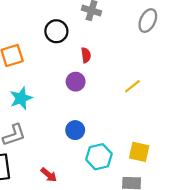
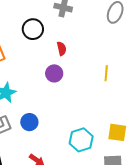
yellow line: (132, 86) -> (106, 73), turned -42
blue circle: (75, 130) -> (29, 122), moved

